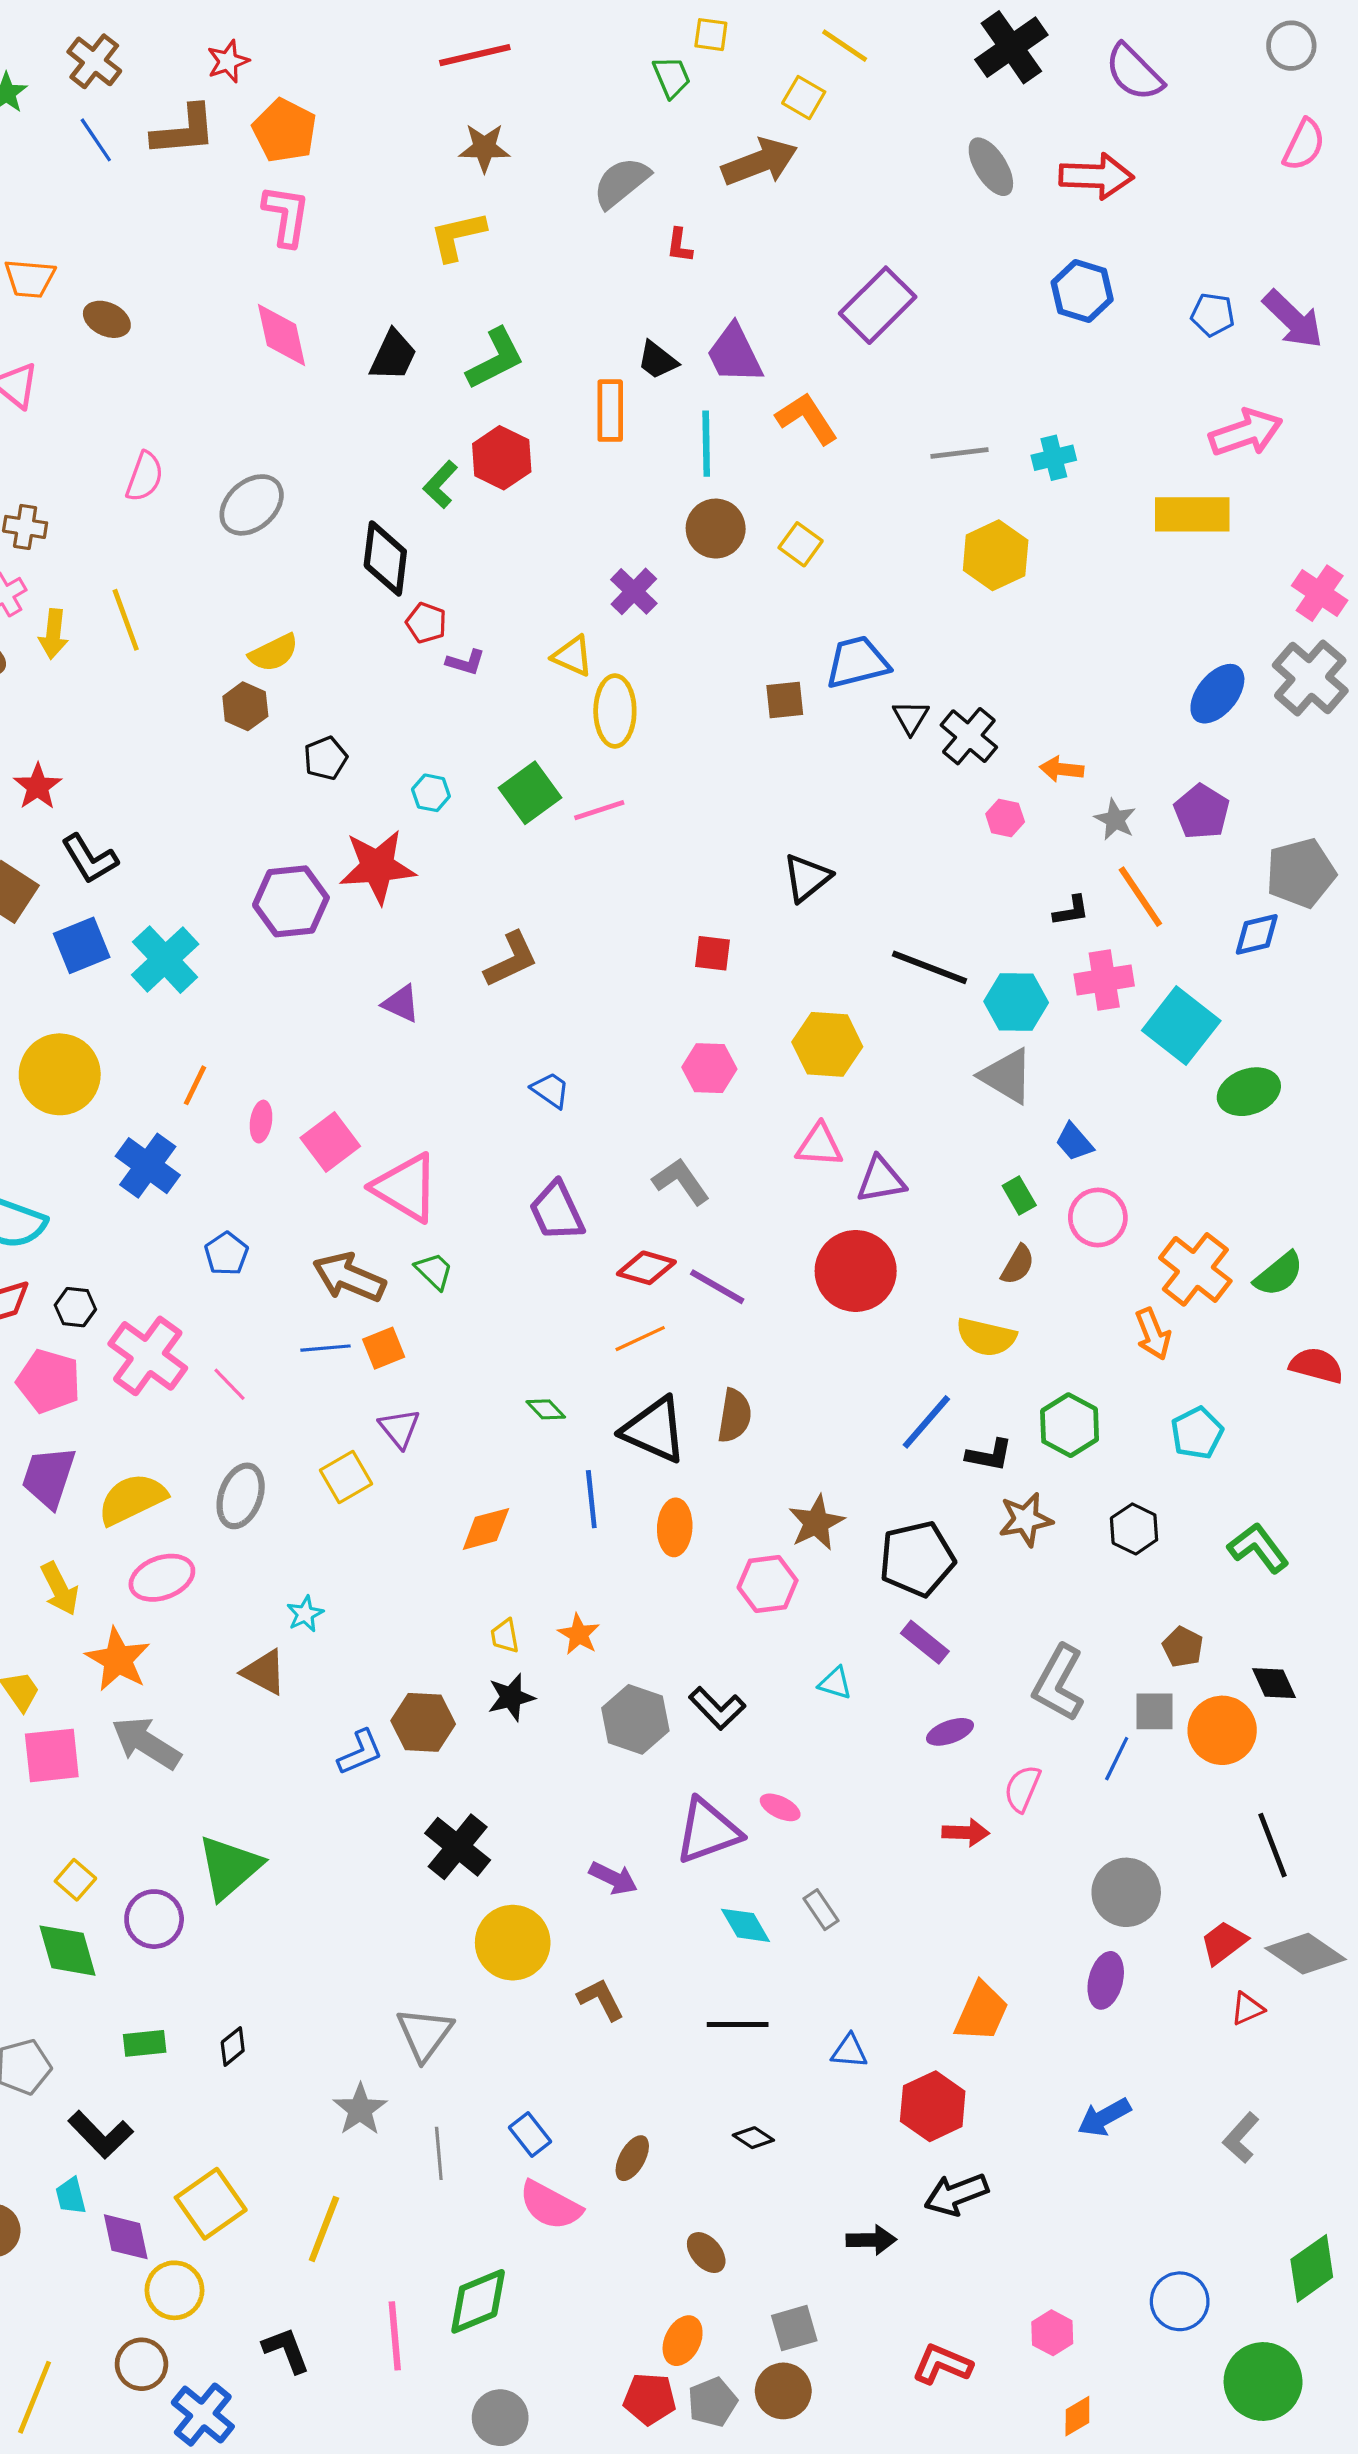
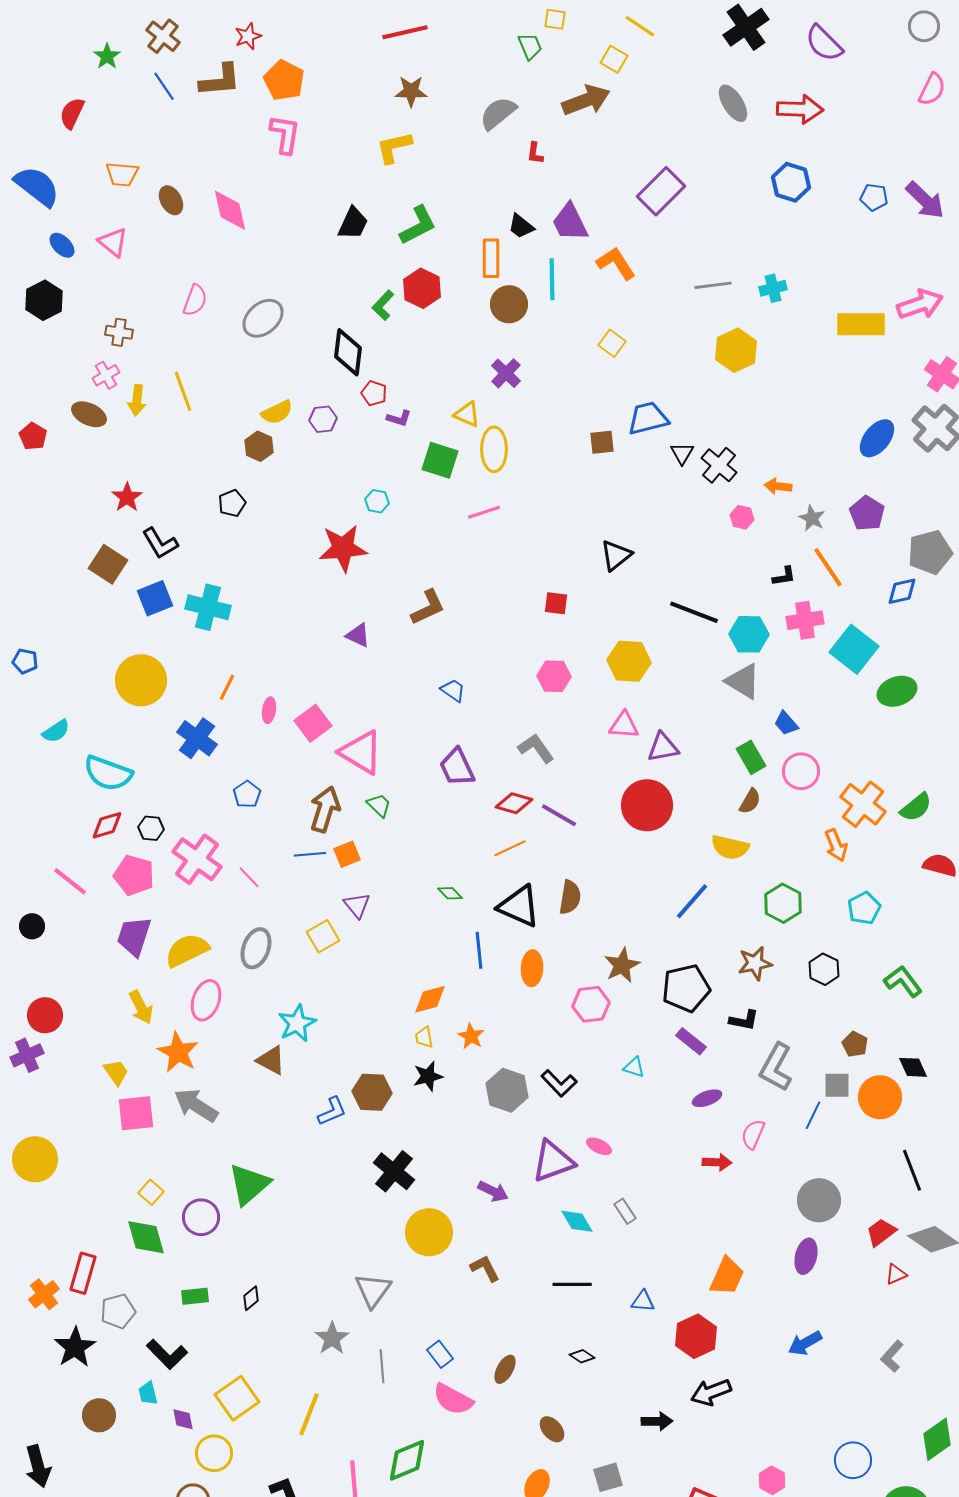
brown ellipse: (107, 319) -> (171, 200), turned 36
pink diamond: (281, 335) -> (230, 210), moved
pink arrow: (1246, 433) -> (920, 304), moved
brown circle: (716, 529) -> (509, 304), moved
black pentagon: (326, 758) -> (232, 503), moved
green square: (530, 793) -> (440, 460), moved, turned -36
purple hexagon: (291, 901) -> (323, 419), moved, size x0.6
cyan cross: (165, 960) -> (208, 607), turned -33
green rectangle: (1019, 1195) -> (751, 757), size x1.4
brown arrow: (349, 1277) -> (325, 809), turned 84
black L-shape: (989, 1455) -> (744, 1020), moved
orange diamond: (486, 1529) -> (430, 999), moved
pink ellipse: (162, 1578) -> (206, 1000), turned -51
cyan star: (305, 1614) -> (297, 1023), size x1.6
purple diamond: (126, 2237) -> (183, 1419), size x0.7

